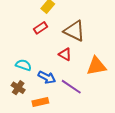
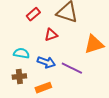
red triangle: (65, 54) -> (51, 35), moved, turned -40
brown cross: (18, 88) -> (19, 76), turned -32

